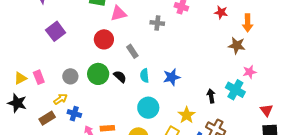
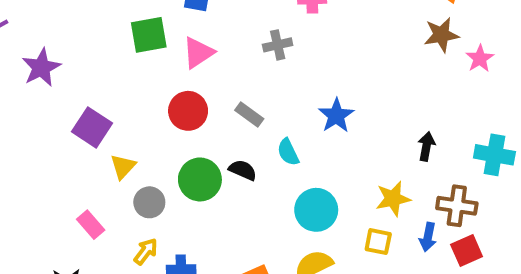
pink star: (250, 72) -> (480, 58), moved
blue star: (172, 77) -> (336, 116), moved
yellow triangle: (20, 78) -> (123, 167), moved
cyan cross: (235, 90) -> (494, 155), moved
black arrow: (211, 96) -> (426, 146), turned 40
yellow star: (187, 115) -> (393, 199), turned -30

